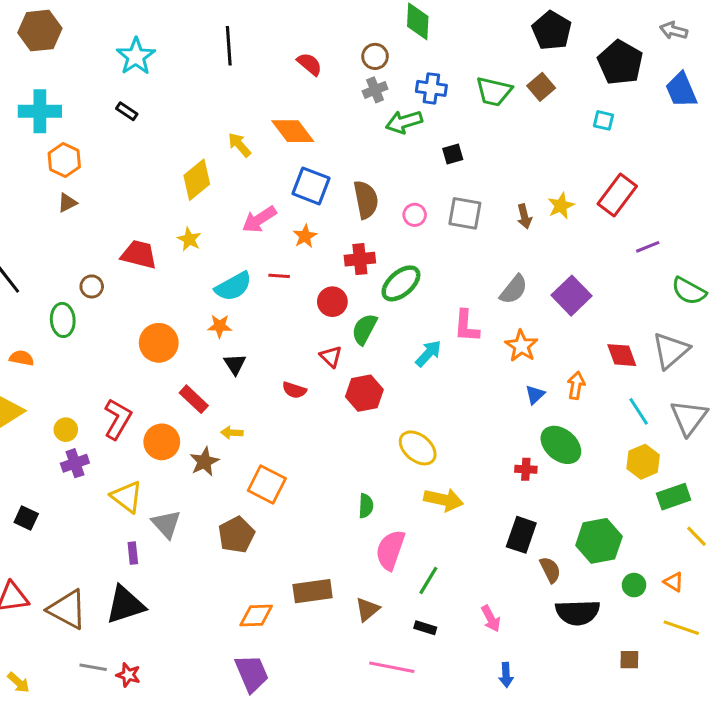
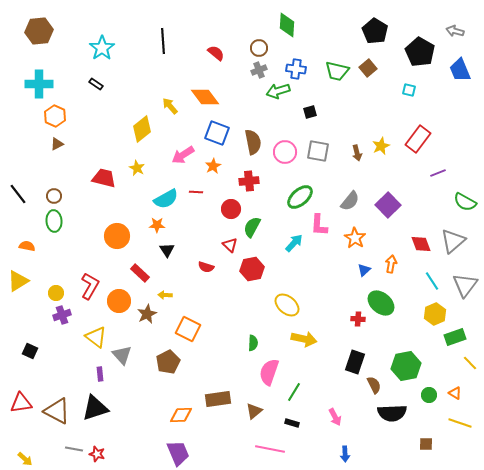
pink circle: (415, 215) -> (285, 152), size x1.5
green ellipse: (401, 283) -> (300, 197), moved
brown circle: (92, 286) -> (54, 196), moved

